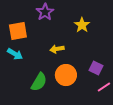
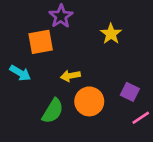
orange square: (18, 31) -> (41, 42), moved
yellow arrow: (57, 49) -> (70, 76), moved

